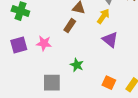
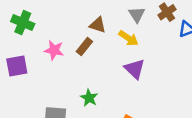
yellow arrow: (103, 16) -> (128, 38), turned 84
pink star: (44, 43) -> (54, 50), moved

